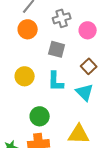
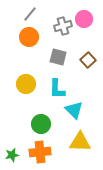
pink circle: (88, 30) -> (84, 19), moved
brown square: (89, 66) -> (88, 60), moved
cyan triangle: (85, 92) -> (74, 110), moved

